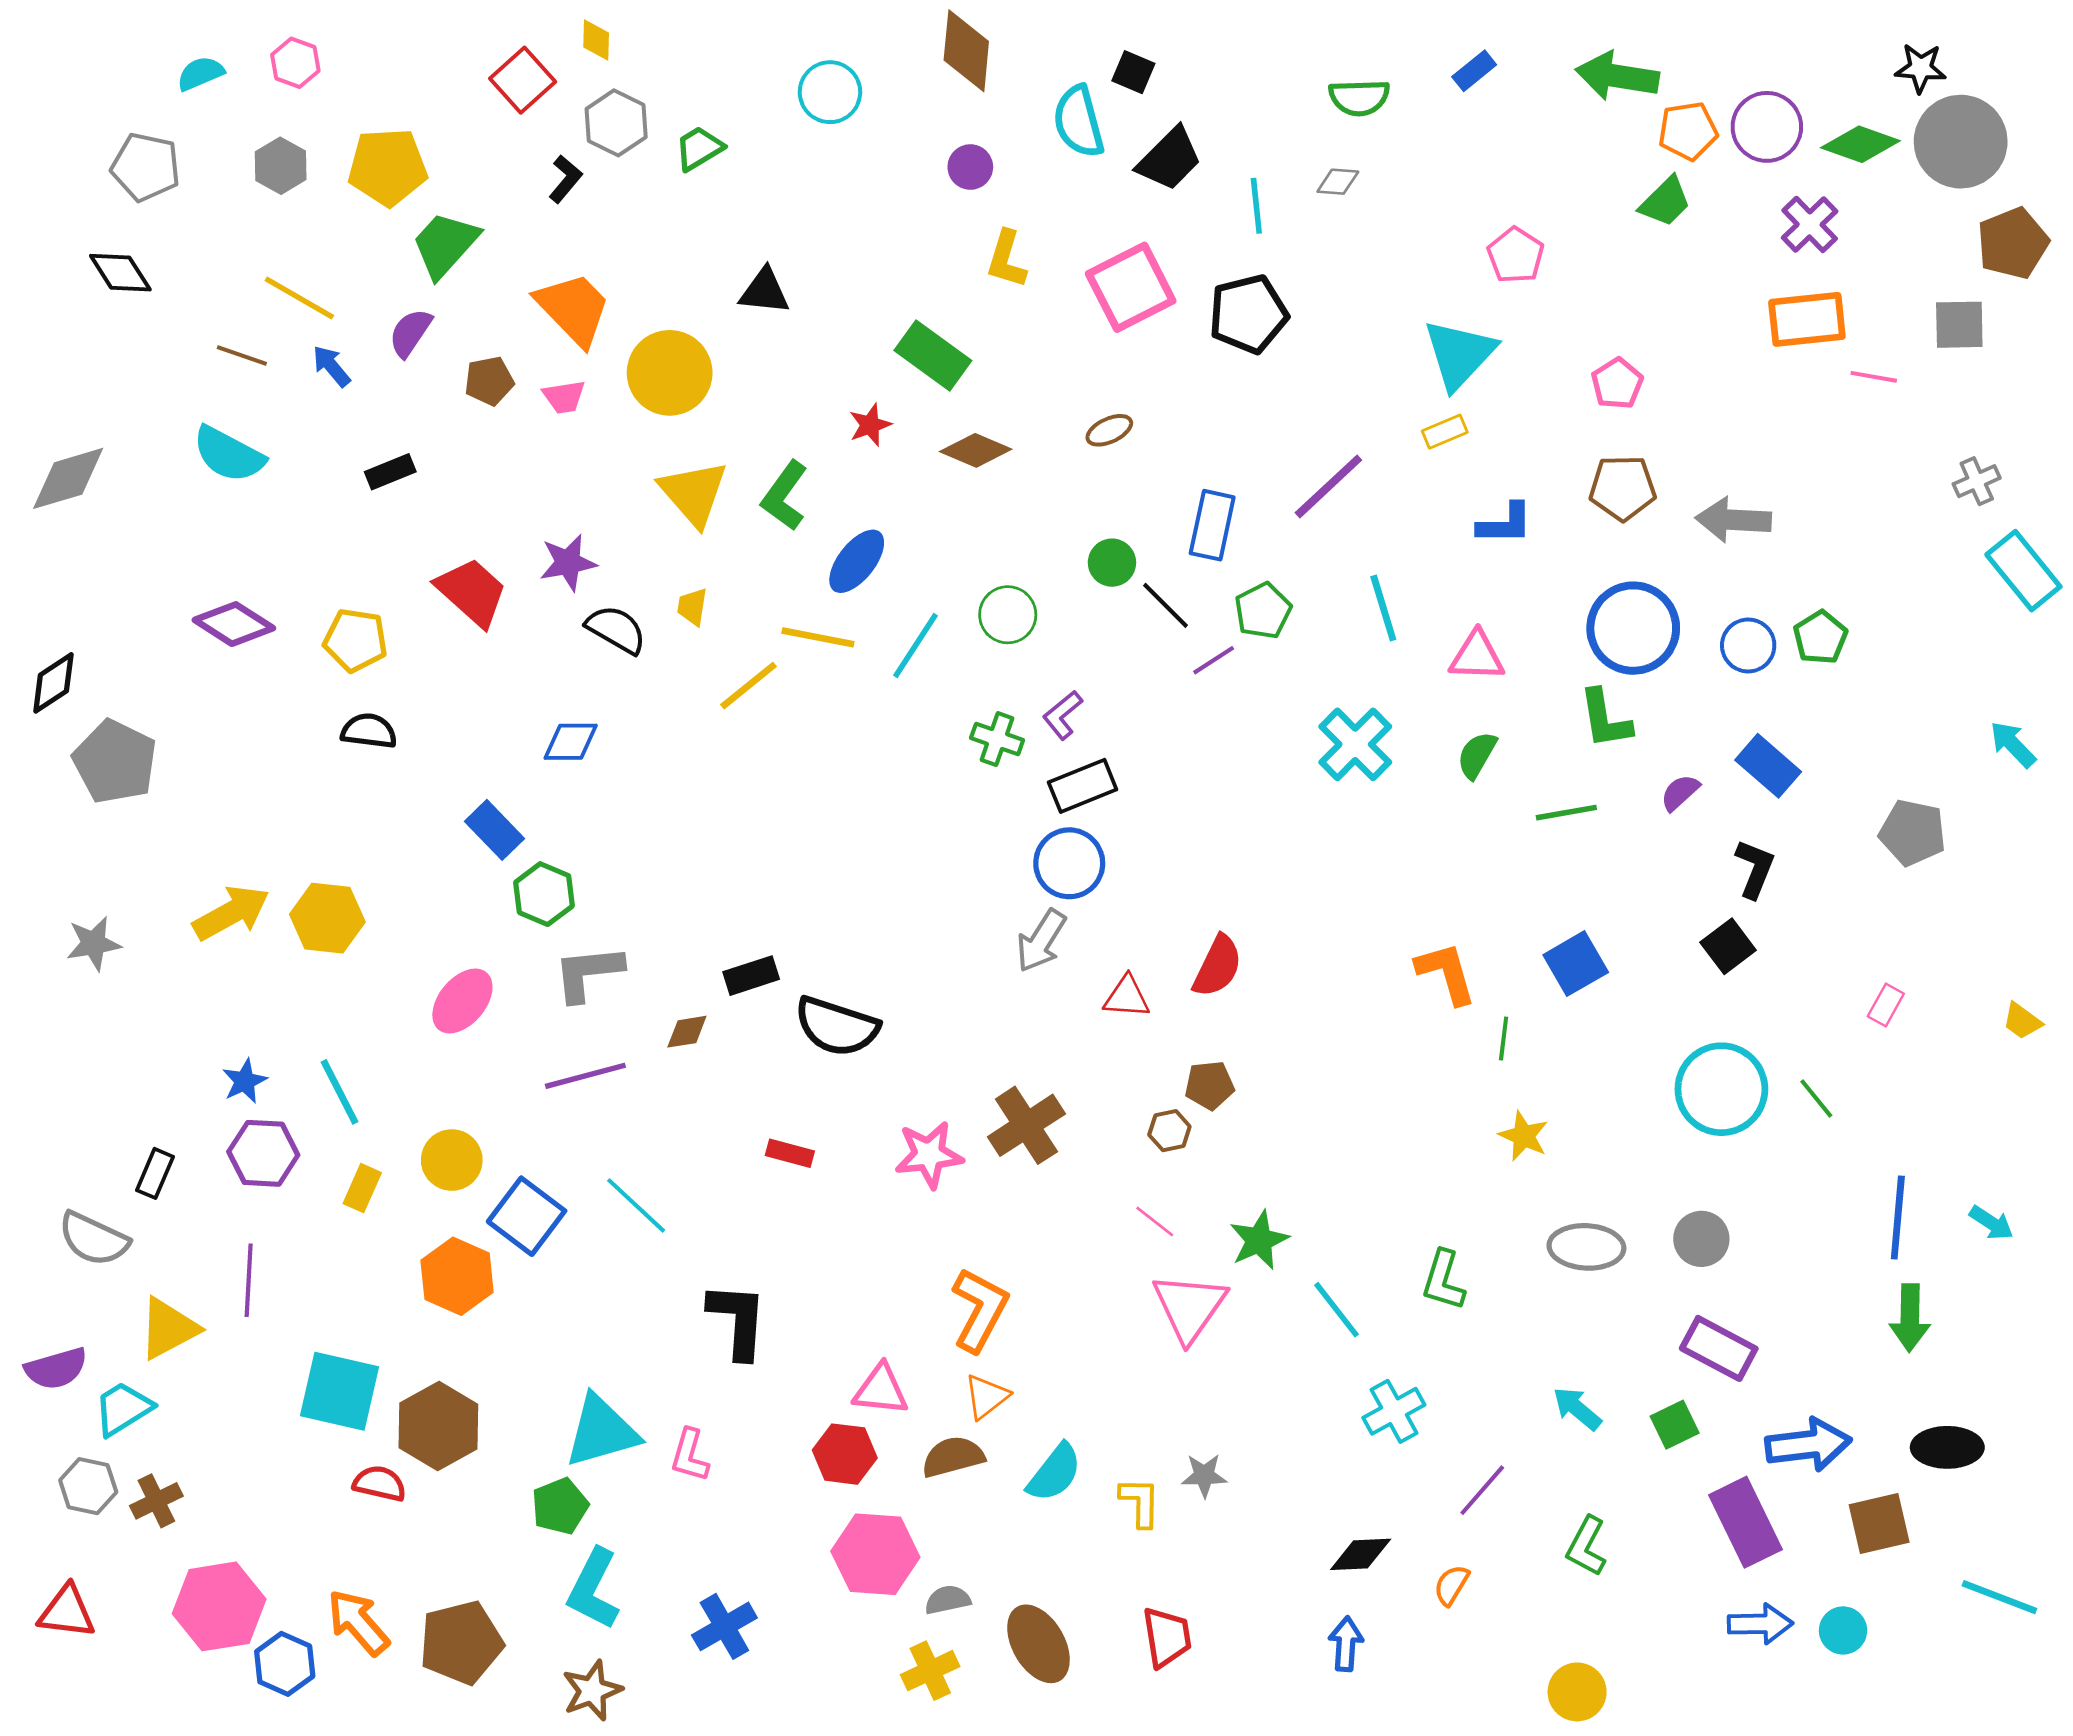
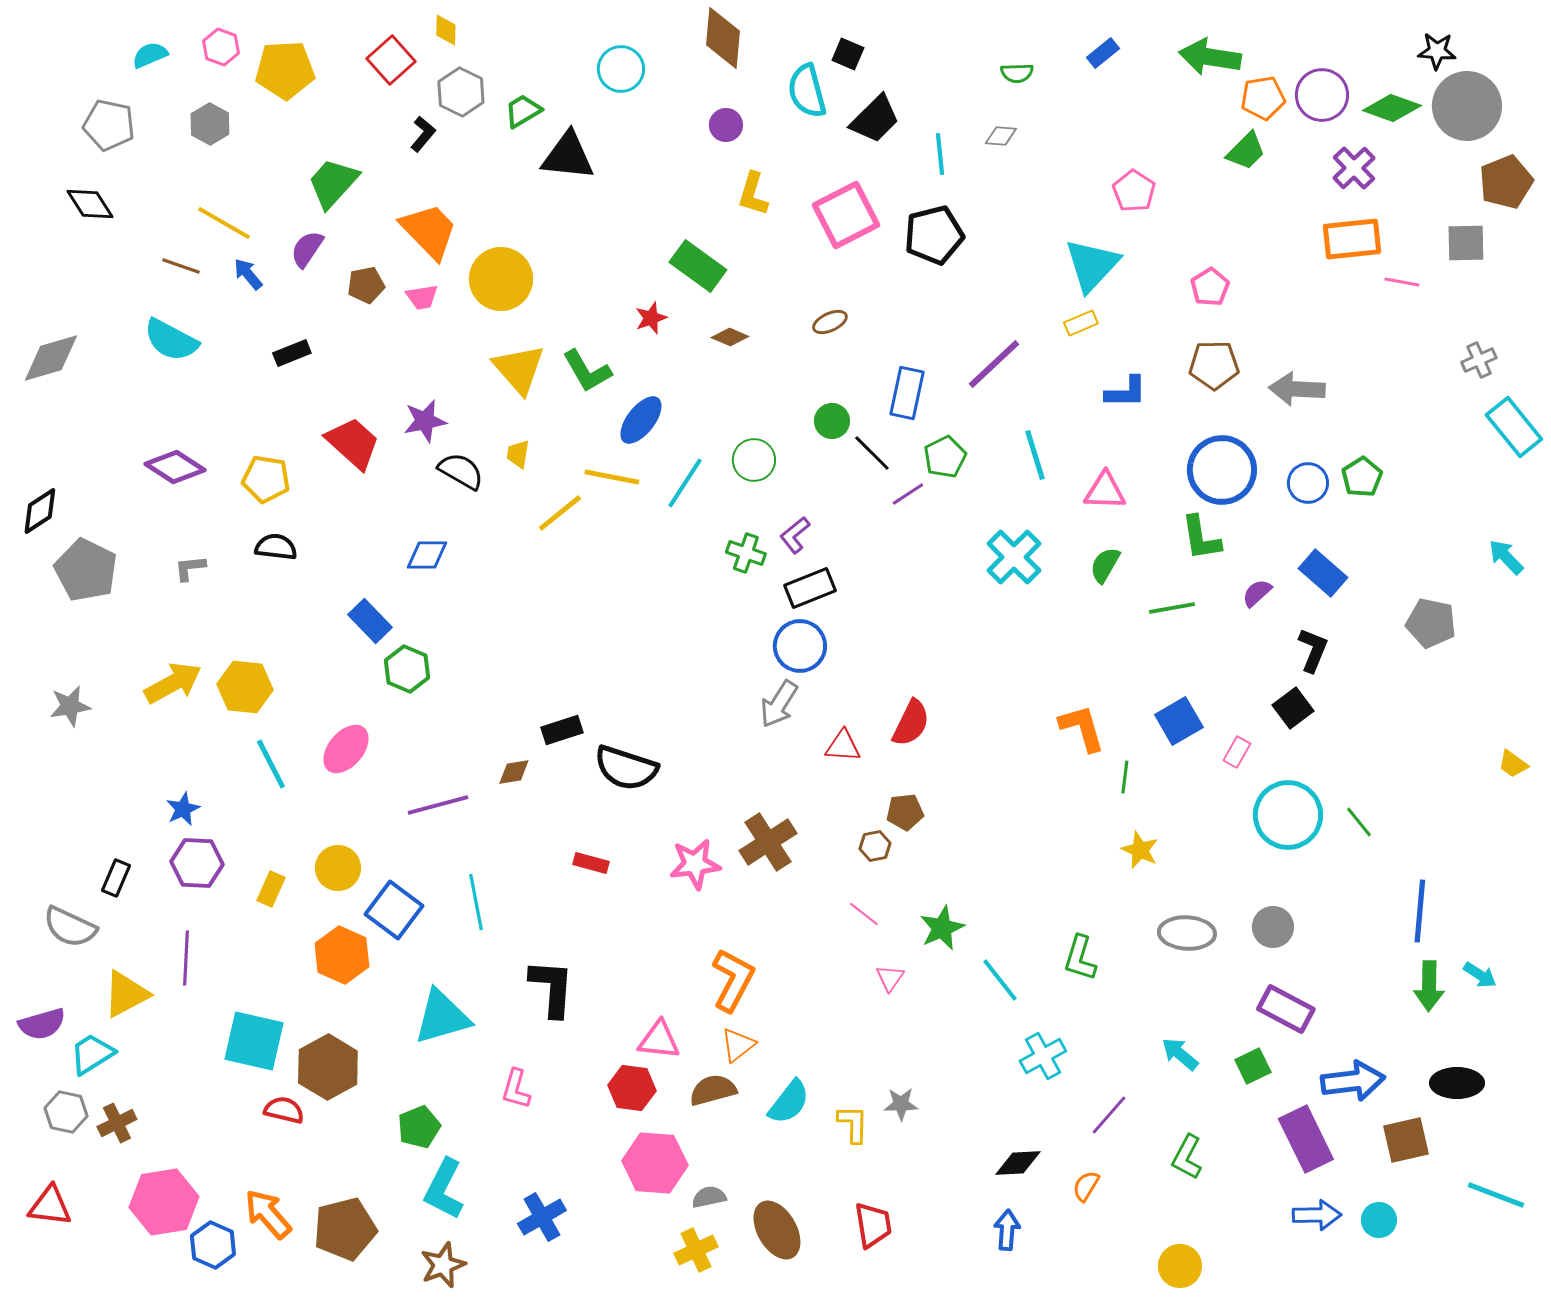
green semicircle: (1359, 98) -> (1017, 73), size x0.7
yellow pentagon: (388, 167) -> (285, 70), moved
black triangle: (764, 291) -> (568, 156), moved, size x1.4
brown diamond: (976, 450) -> (730, 337), size x0.7
green L-shape: (785, 496) -> (587, 371), turned -66
gray L-shape: (588, 973) -> (190, 568), moved, size x0.6
pink rectangle: (1886, 1005) -> (1237, 752), moved
cyan line: (339, 1092) -> (271, 764), moved
cyan line: (636, 1205) -> (476, 902), turned 36
cyan arrow: (1991, 1223) -> (1480, 975), moved
pink triangle: (1189, 1307) -> (890, 978), size x0.5
cyan triangle: (601, 1431) -> (442, 1017), moved

